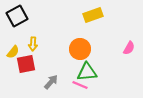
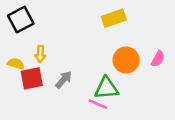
orange circle: (80, 49) -> (126, 60), moved
yellow semicircle: (13, 52) -> (16, 64), turned -112
gray arrow: (51, 82) -> (64, 80), moved

